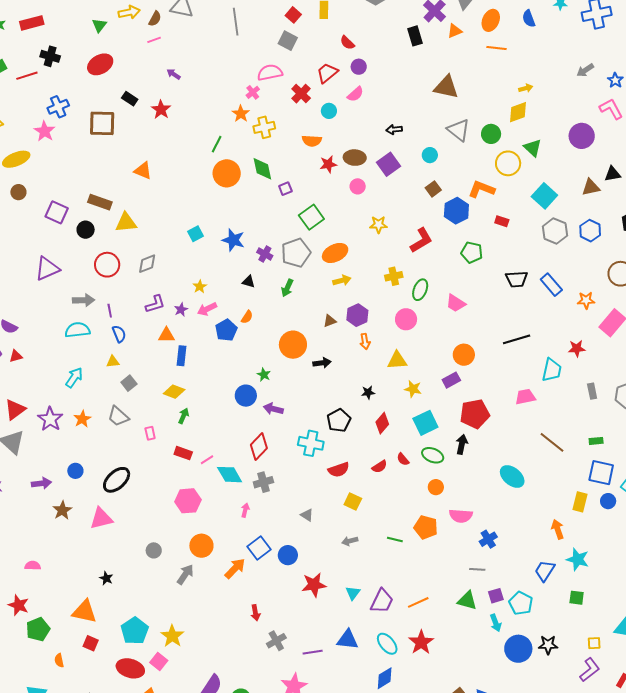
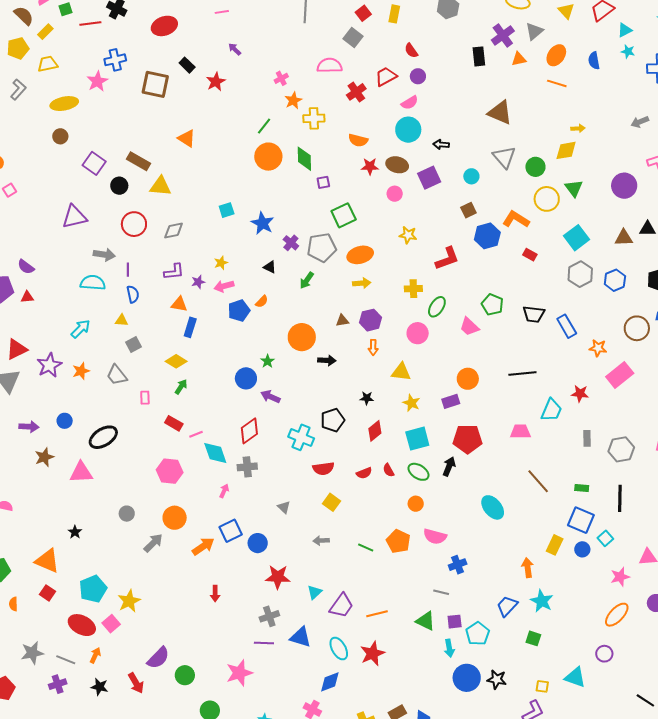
pink cross: (253, 92) -> (281, 78), moved
cyan circle: (329, 111) -> (408, 130), moved, size x1.6
green pentagon: (472, 252) -> (492, 305), moved
gray cross: (276, 641) -> (269, 616), moved

